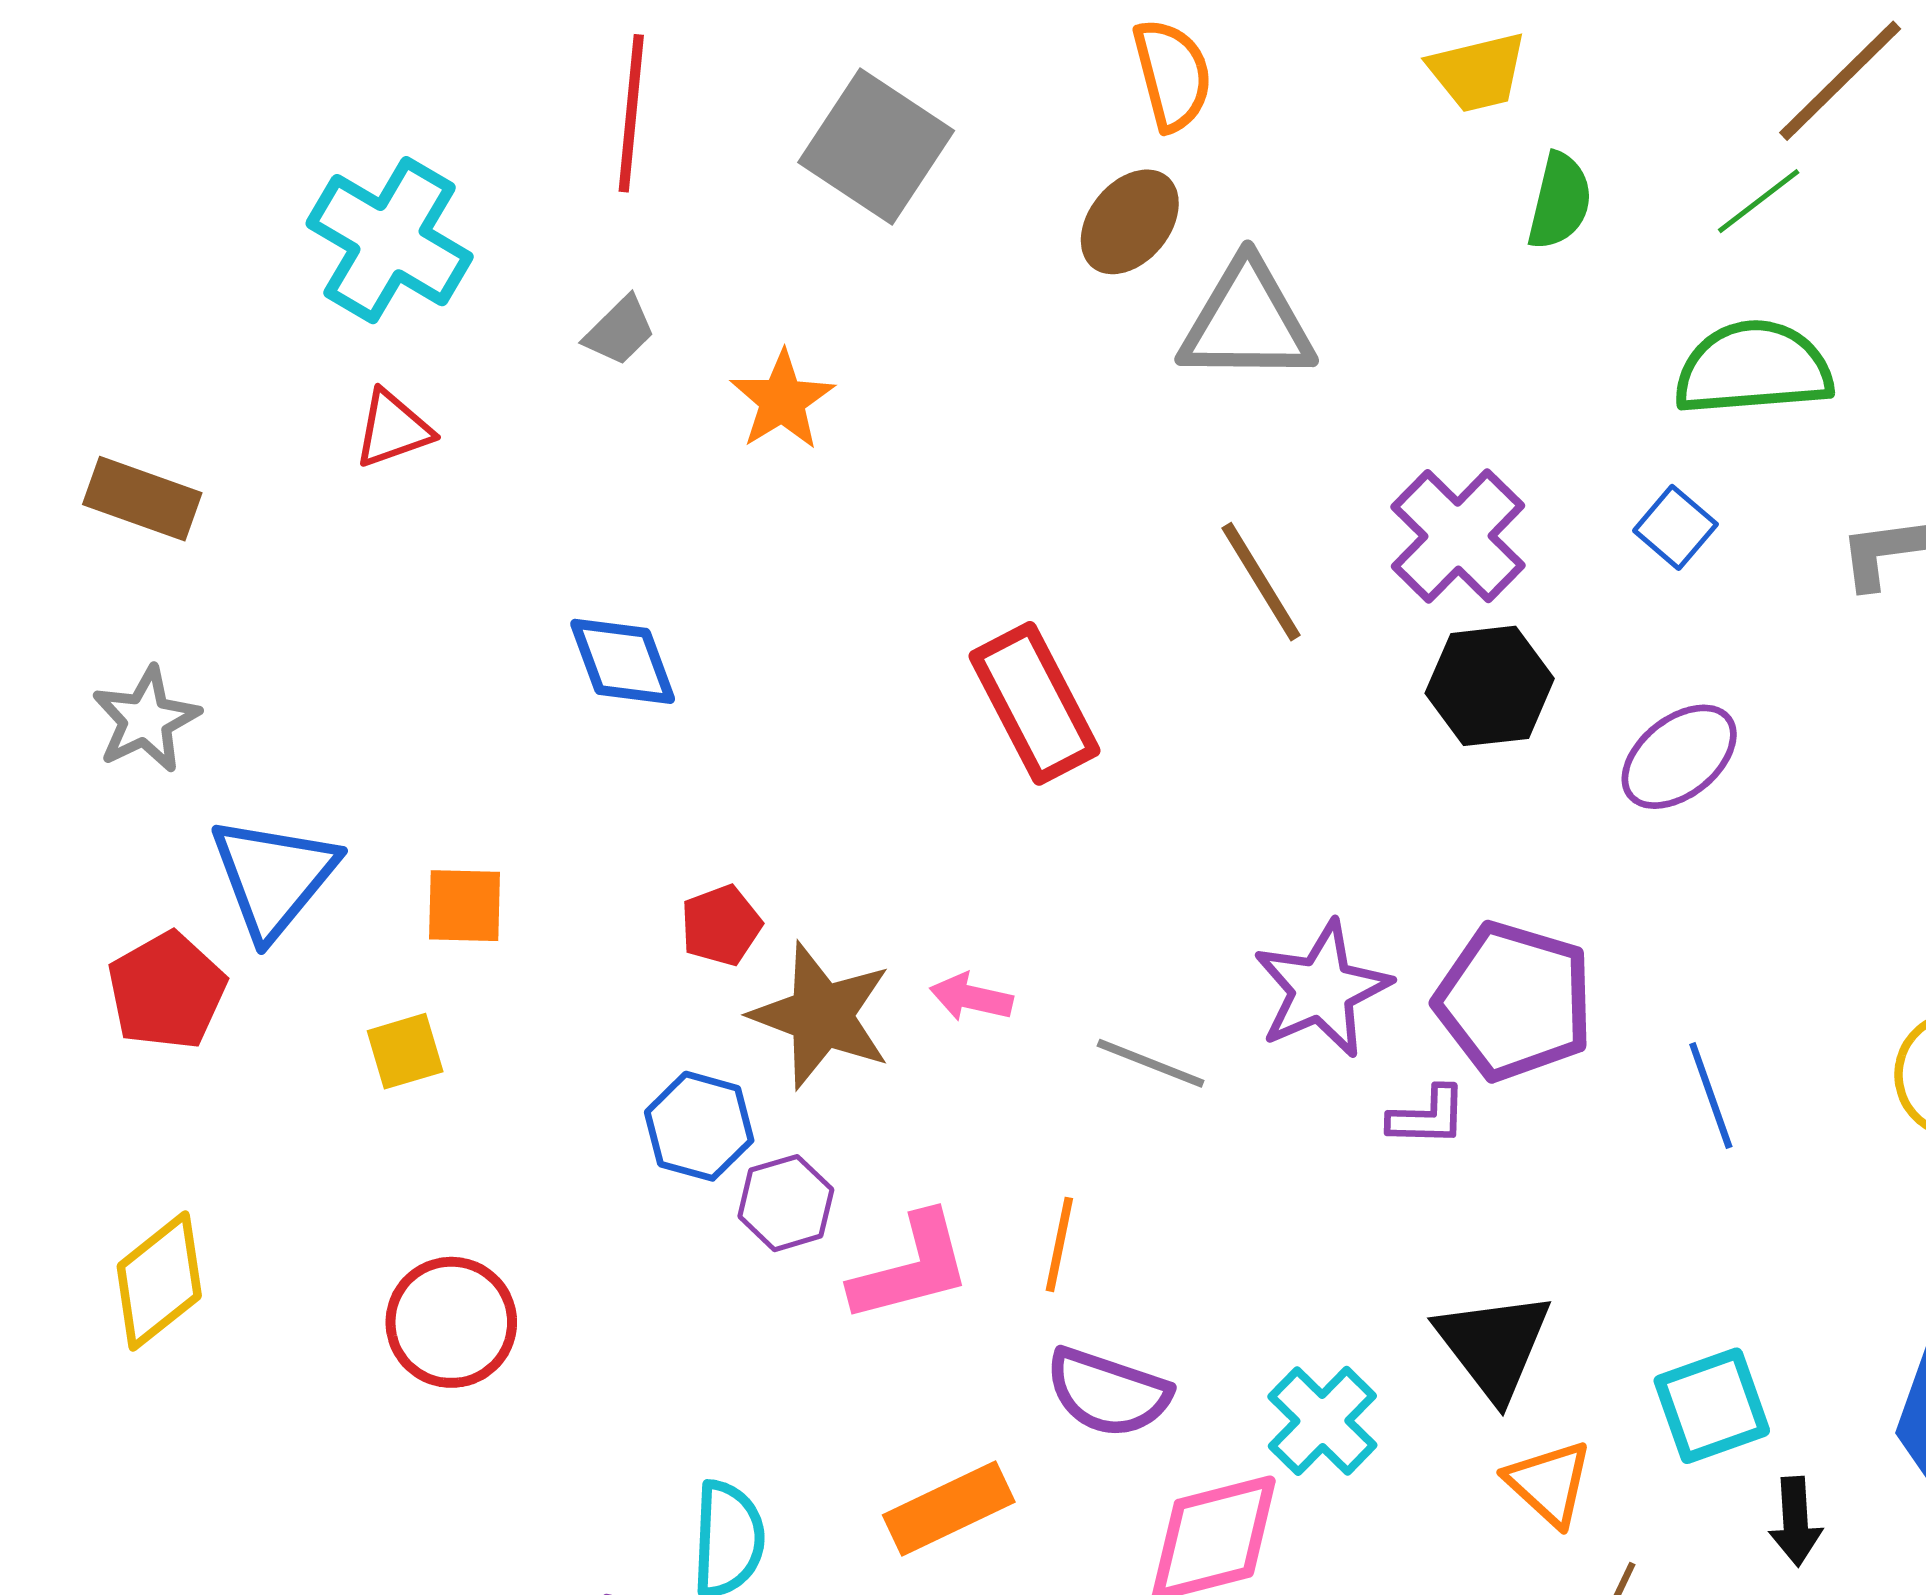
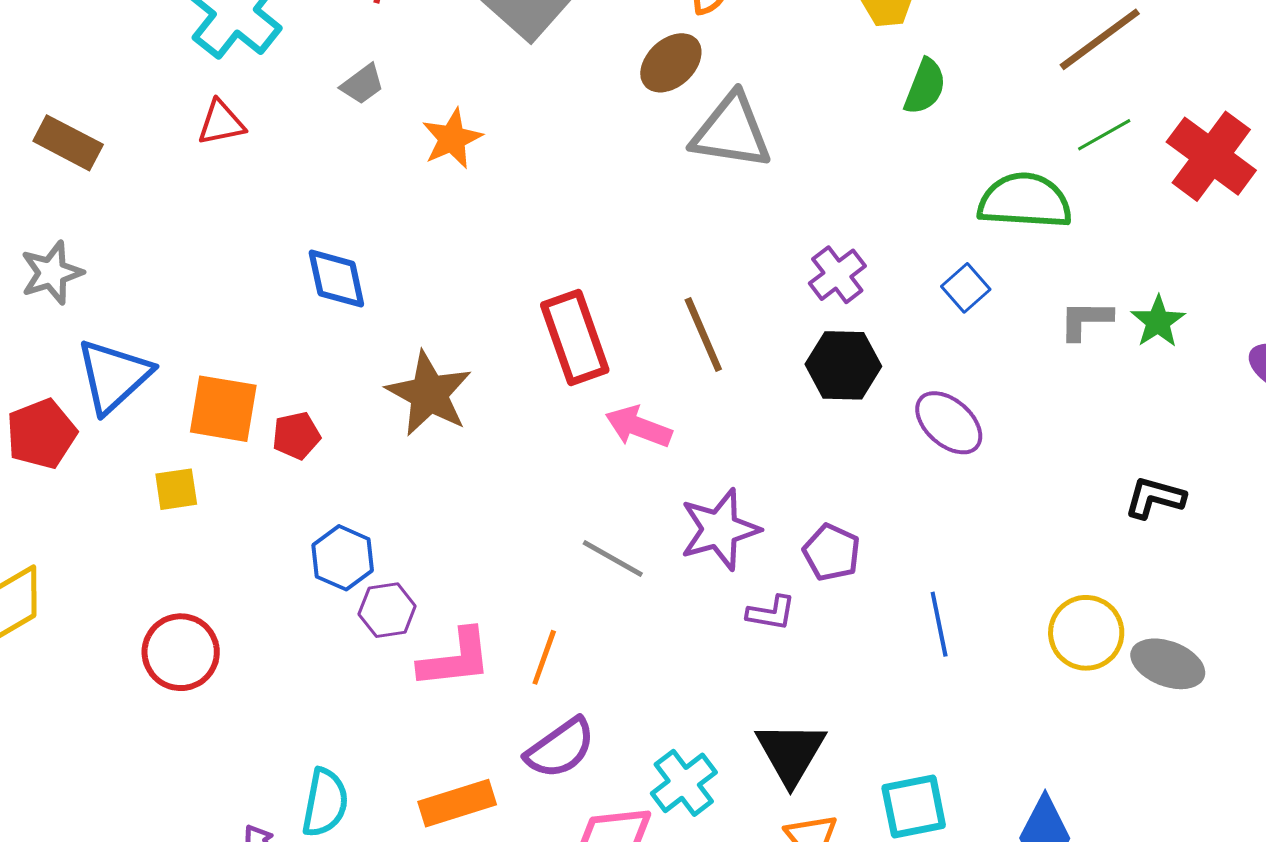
green line: (1759, 201) -> (1104, 135), moved
purple cross: (1458, 536) -> (837, 275), size x0.7
brown line: (1261, 582) -> (703, 335), moved
purple ellipse: (1679, 757) -> (949, 423), turned 72
orange square: (465, 906) -> (223, 409), size x1.4
red pentagon: (721, 925) -> (296, 436), moved
pink arrow: (971, 997) -> (639, 427), moved, size x1.4
purple pentagon: (1514, 1001) -> (832, 552), size x0.6
brown star: (821, 1016) -> (429, 394), moved
purple semicircle: (1108, 1392) -> (560, 748), turned -62

